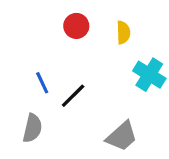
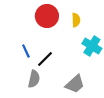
red circle: (76, 26) -> (47, 16), size x1.5
gray semicircle: (32, 128) -> (34, 79), moved

